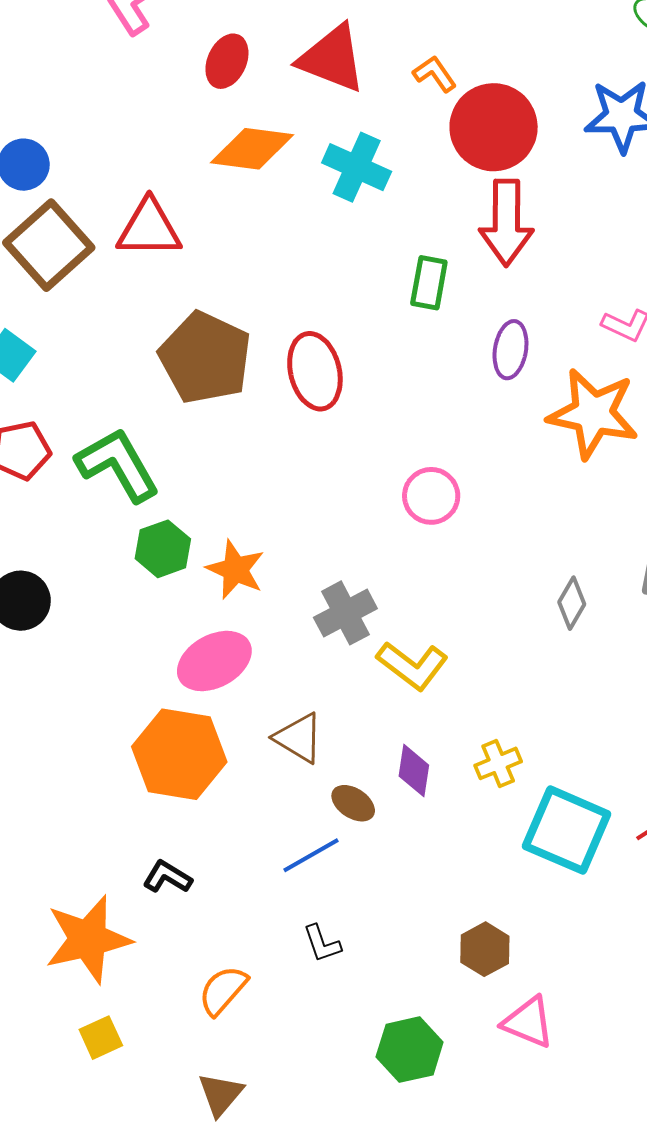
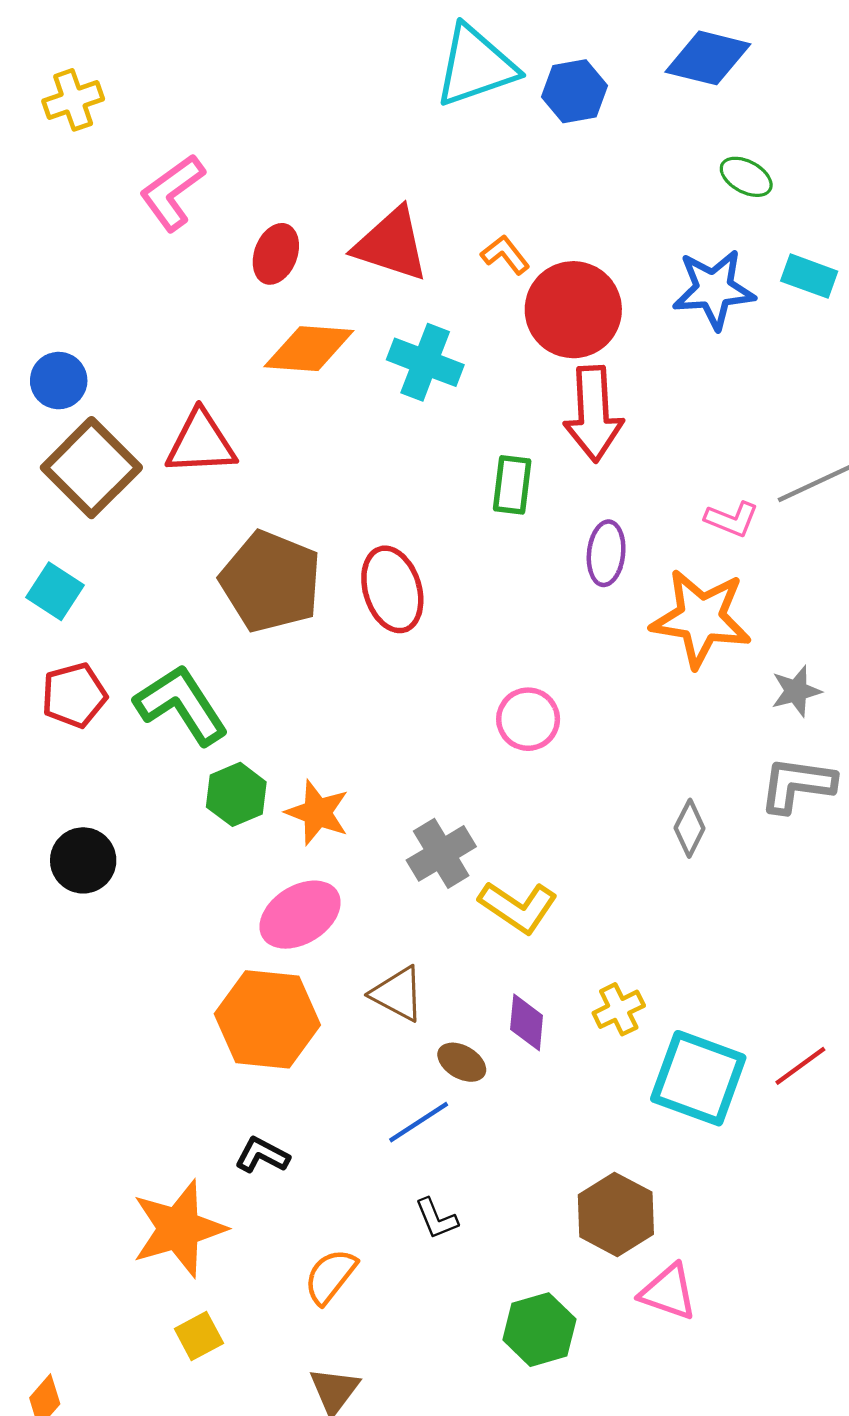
brown hexagon: (485, 949) -> (616, 1214), size x1.4

